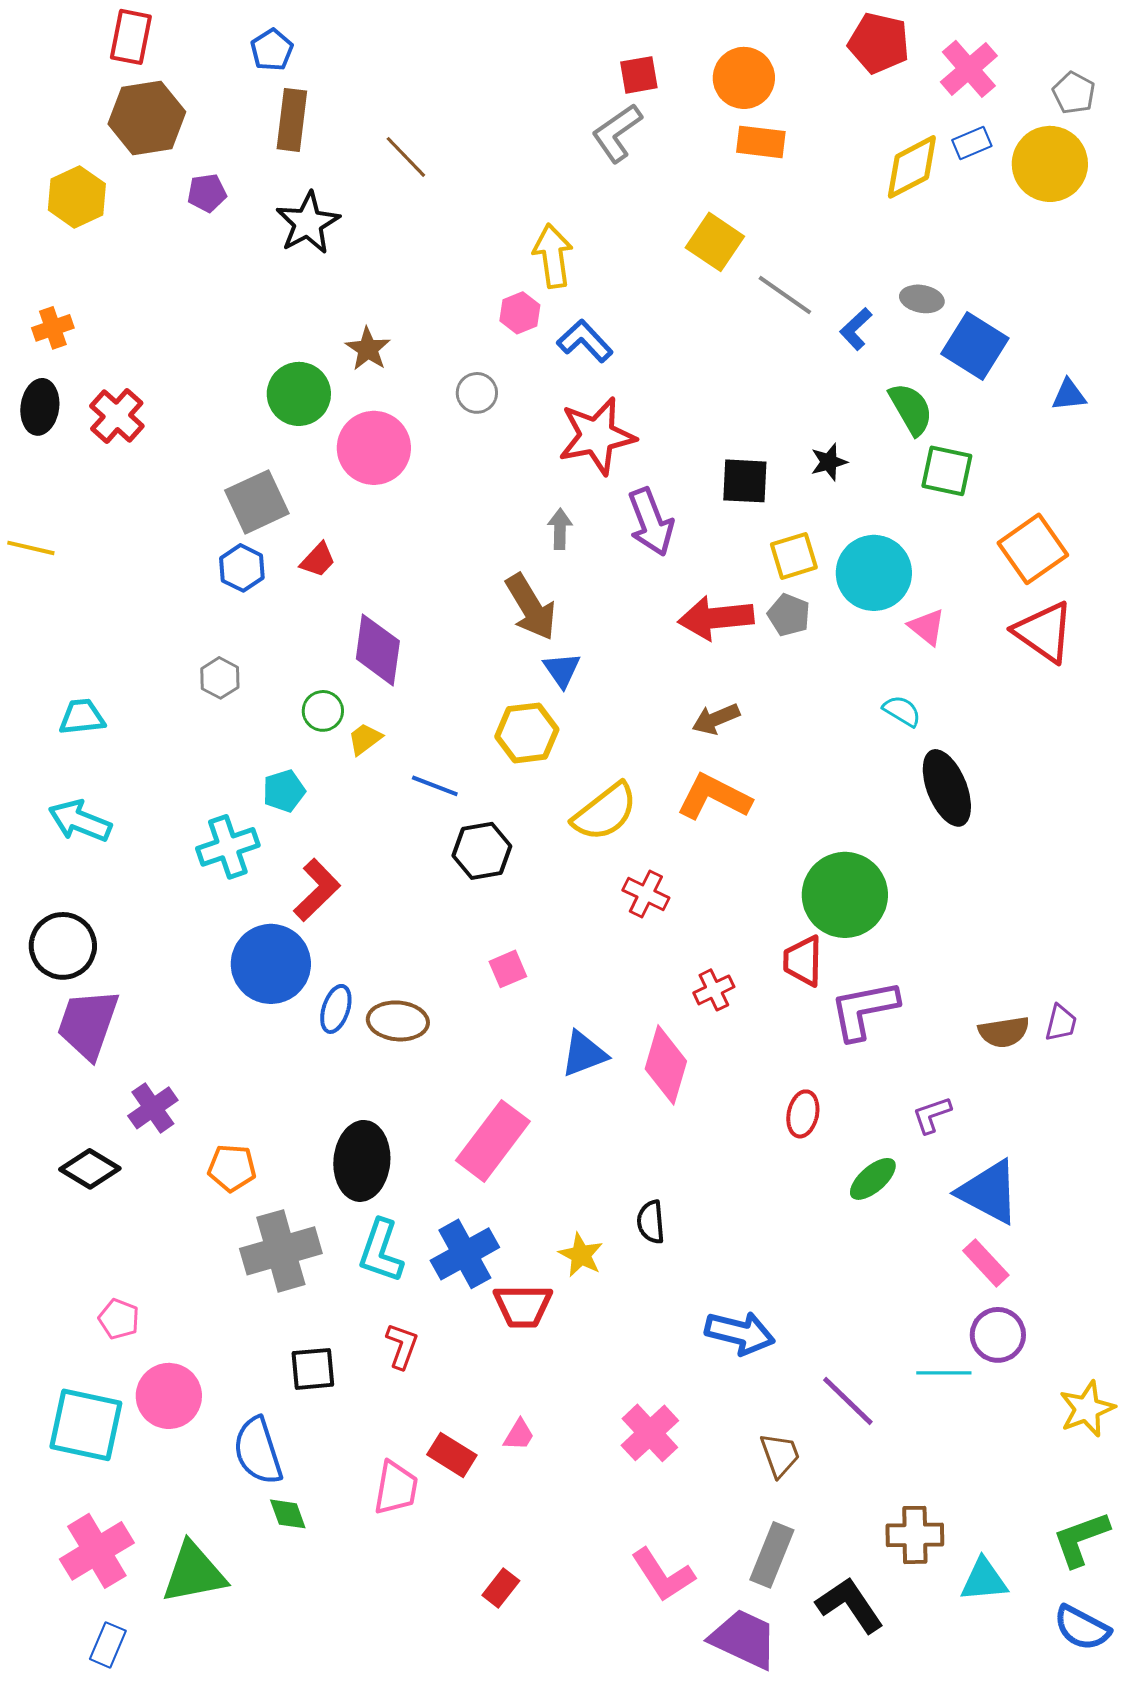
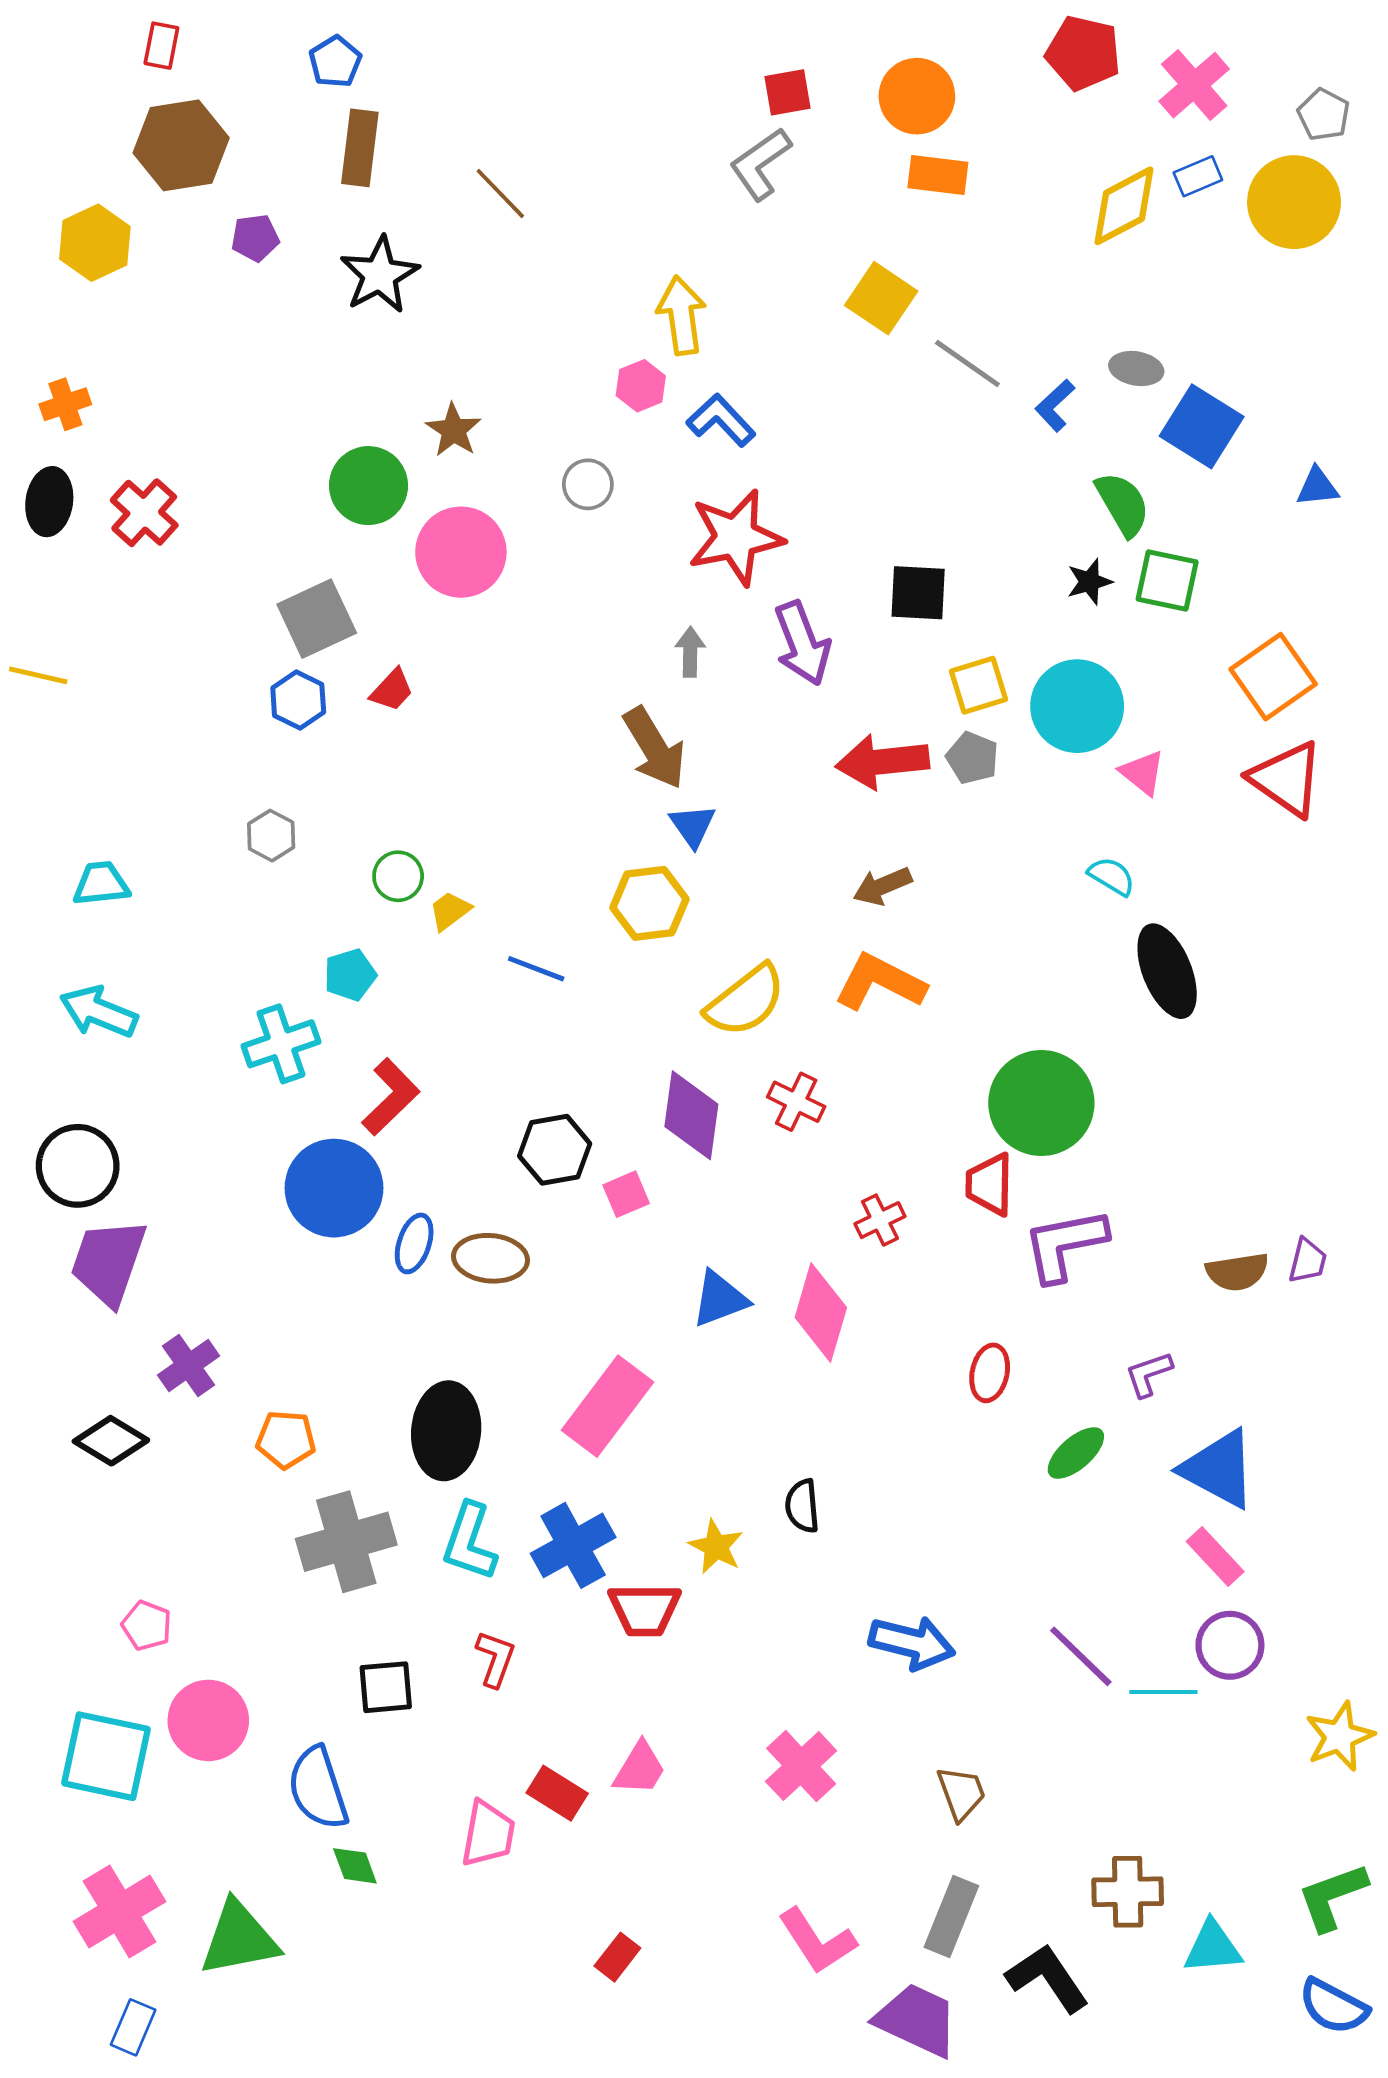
red rectangle: (131, 37) -> (161, 46), size x0.7
black star: (829, 462) -> (1089, 582), moved
purple diamond: (378, 650) -> (691, 1115), moved
black hexagon: (482, 851) -> (555, 1150), moved
purple line: (848, 1401) -> (1081, 1656), moved
pink trapezoid: (519, 1435) -> (640, 1768), size x1.4

